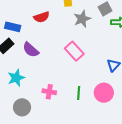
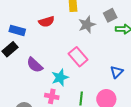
purple semicircle: (31, 50) -> (35, 65), moved
cyan star: (16, 78) -> (60, 78), moved

